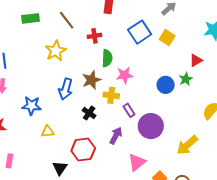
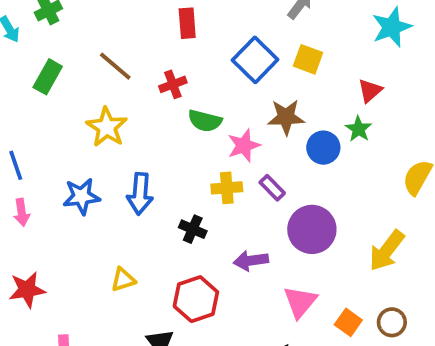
green rectangle: (30, 18) -> (48, 77), turned -42
green semicircle: (107, 58) -> (205, 121), turned 114
brown star: (91, 80) -> (286, 117), moved, turned 30
blue star: (32, 106) -> (81, 196), moved
purple rectangle: (129, 110) -> (272, 188), moved
purple arrow: (116, 136) -> (251, 261), turned -114

